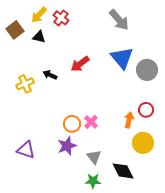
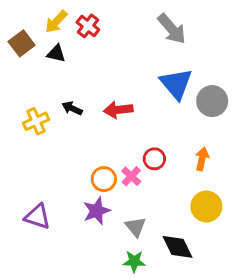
red arrow: (80, 64) -> (118, 110), moved, turned 30
red circle: (146, 110) -> (154, 159), moved
orange arrow: (129, 120) -> (202, 159), moved

